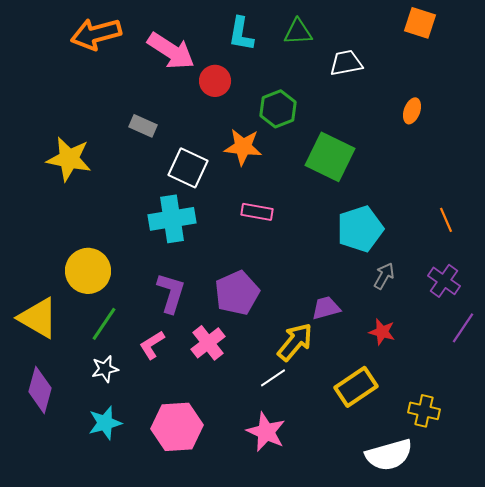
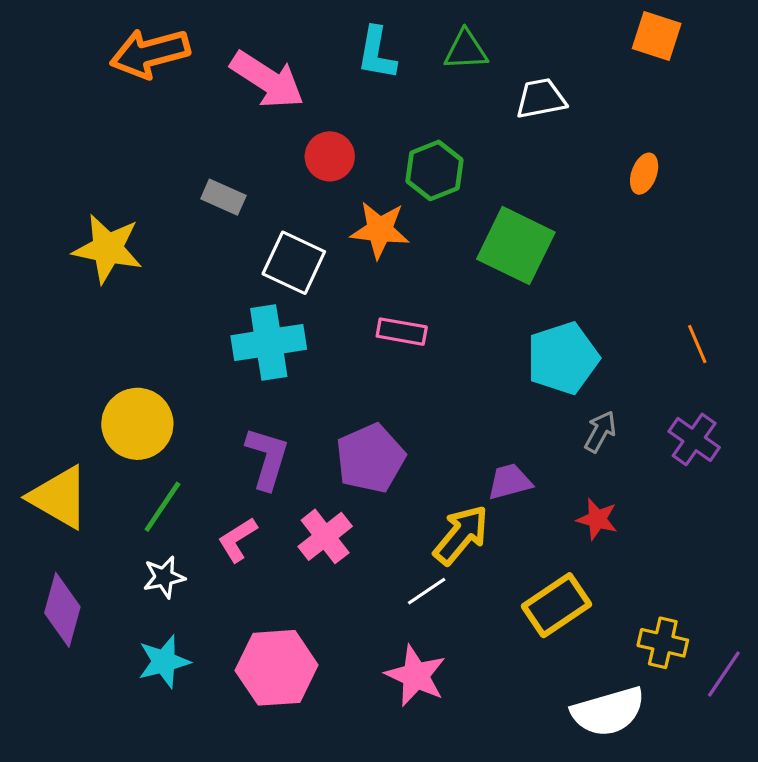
red circle: (215, 81) -> (330, 156), moved
purple line: (463, 328) -> (724, 674), moved

